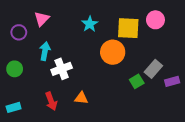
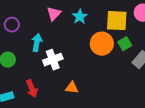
pink triangle: (42, 19) -> (54, 14), moved
green square: (137, 81) -> (125, 44), moved
red arrow: (51, 101) -> (32, 89), moved

